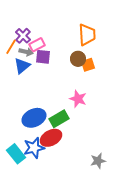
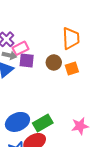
brown circle: (78, 59) -> (54, 62), moved
pink star: (78, 99) -> (80, 126), moved, turned -30

